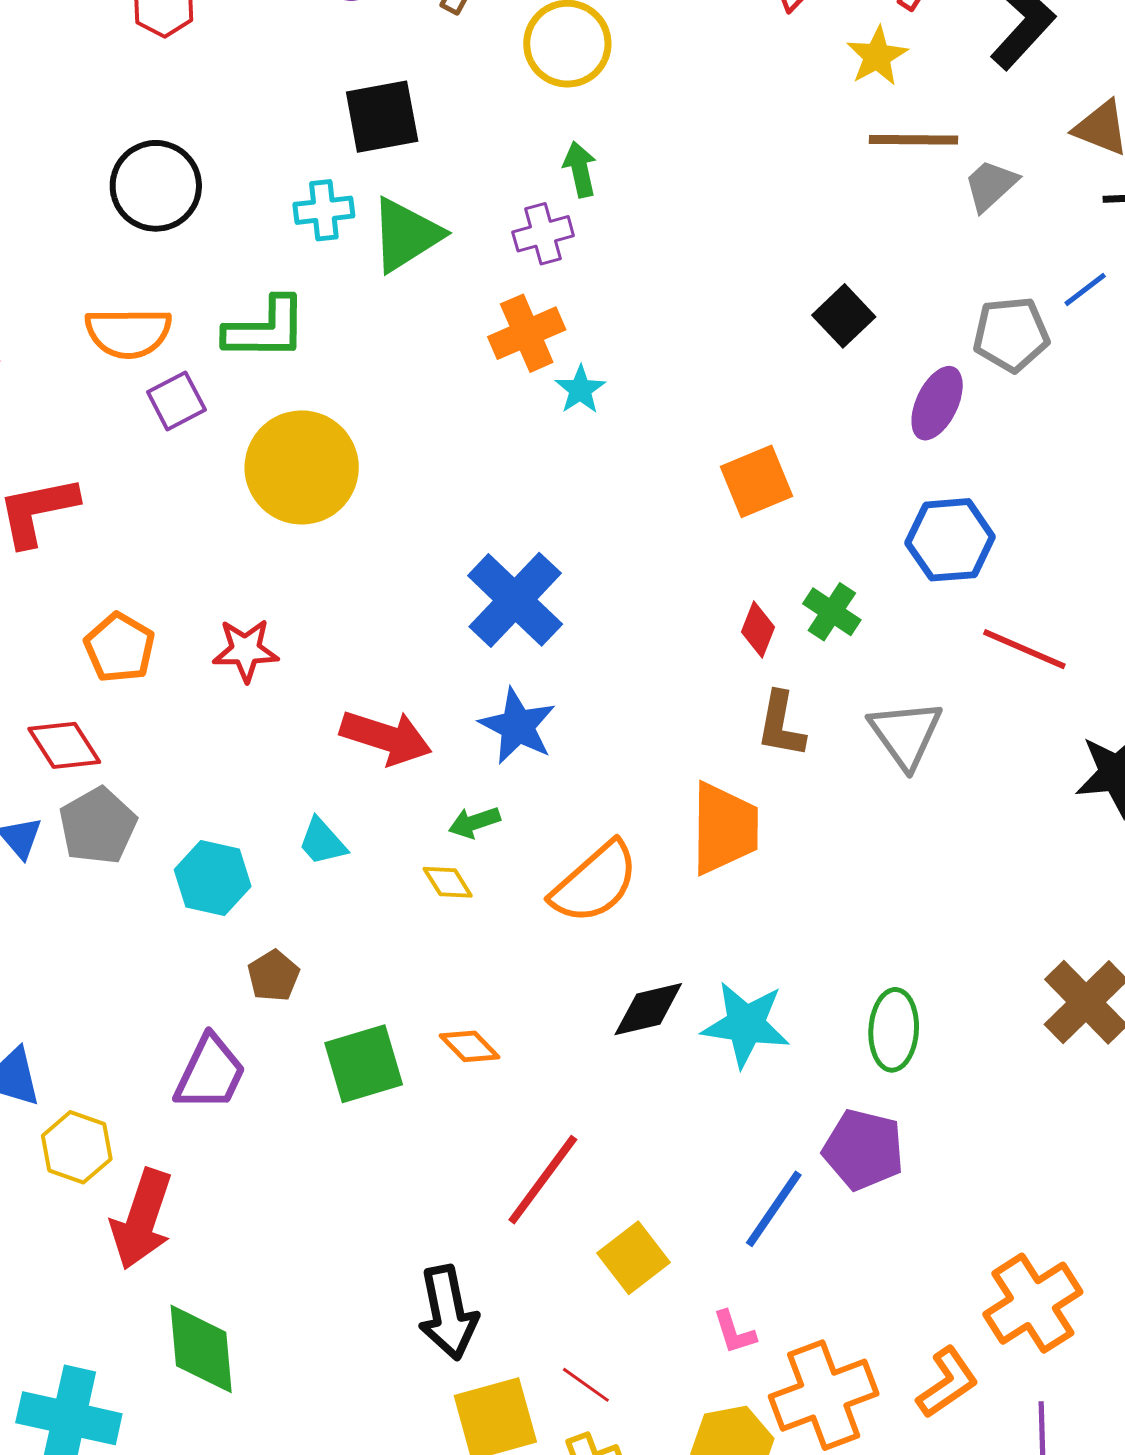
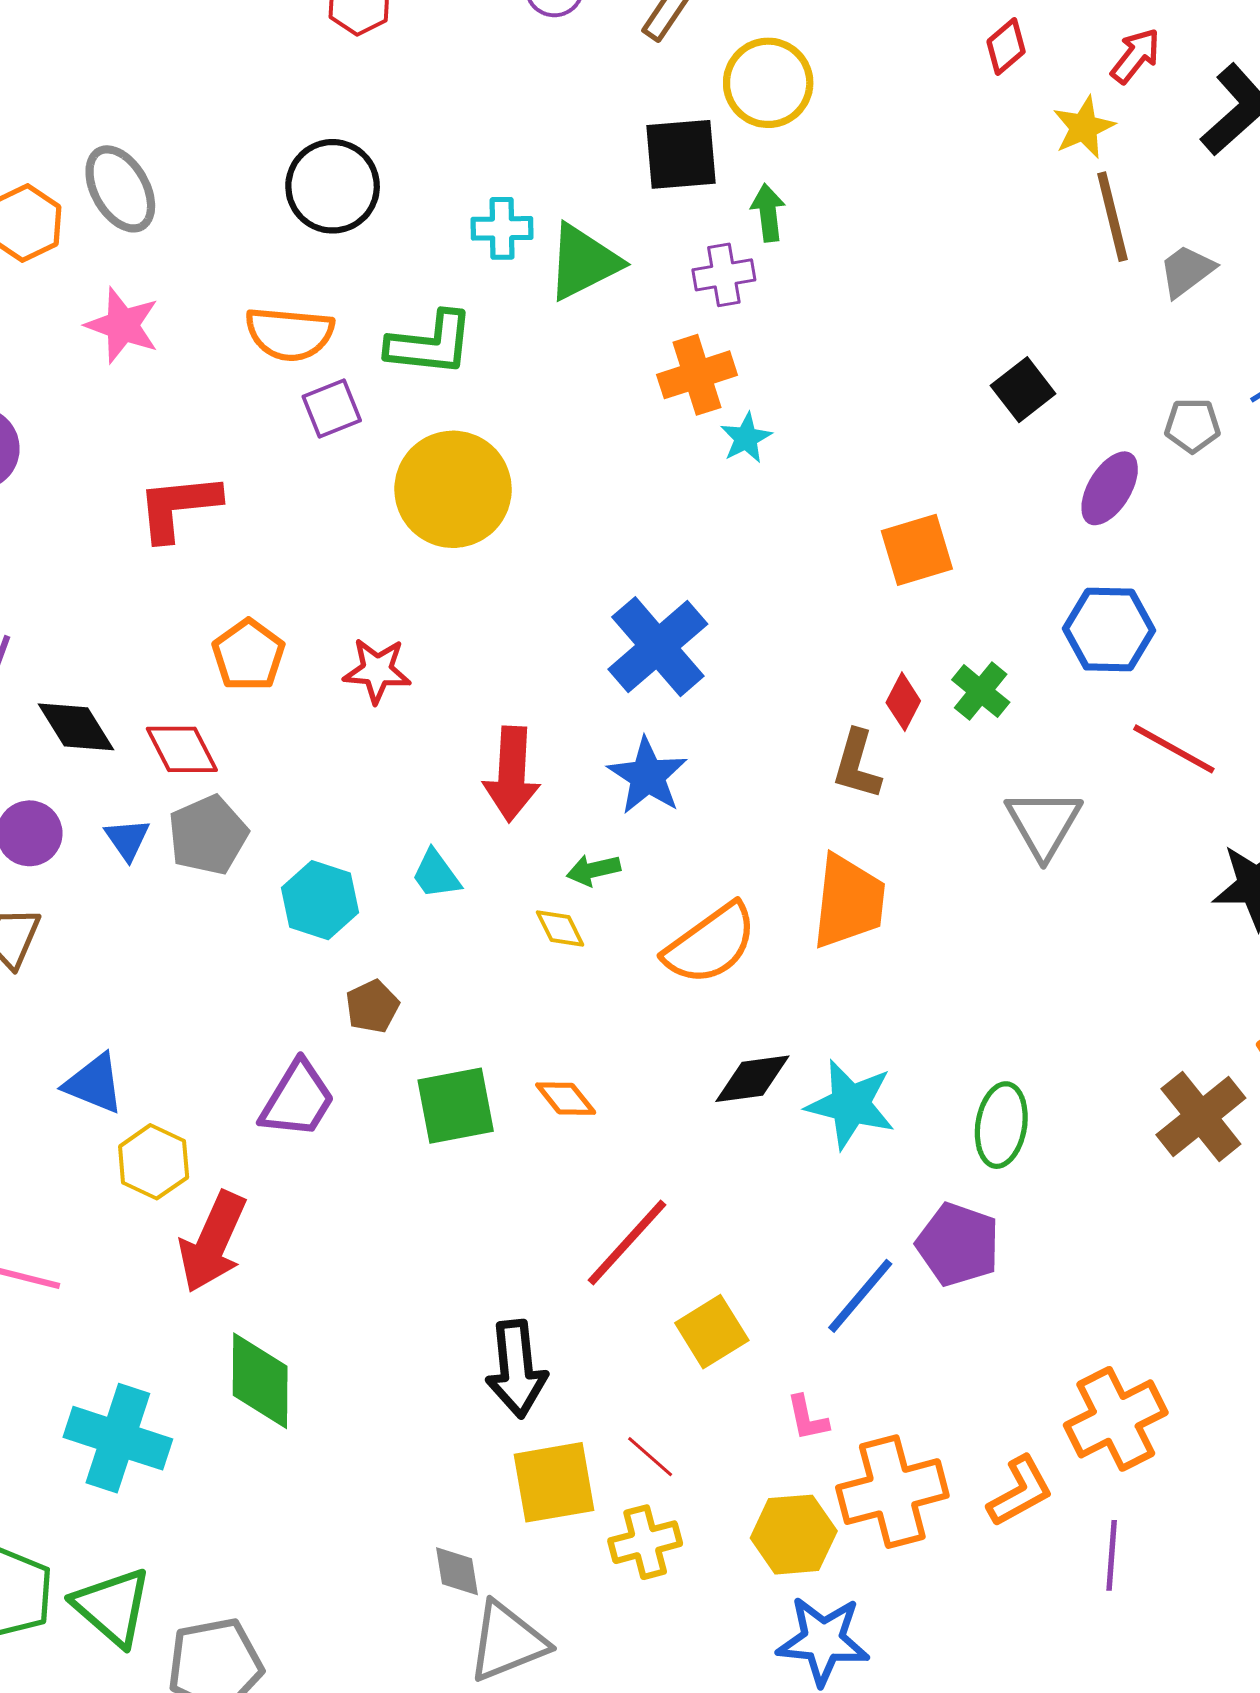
black square: (382, 117) -> (681, 154), moved
brown line: (914, 140) -> (1112, 217), turned 70
gray pentagon: (1011, 334) -> (1192, 425), size x0.7
brown L-shape: (781, 725) -> (857, 765), moved
red arrow: (386, 737) -> (512, 774), turned 70

